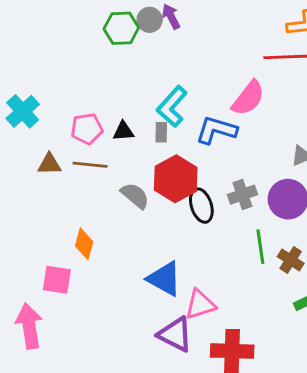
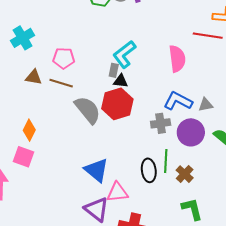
pink semicircle: (248, 98) -> (177, 59), turned -56
blue L-shape: (216, 130) -> (178, 101), moved
black triangle: (123, 131) -> (121, 81), moved
gray semicircle: (135, 196) -> (88, 110), size x1.4
black ellipse: (201, 206) -> (149, 170), moved
orange diamond: (84, 244) -> (29, 130), moved

